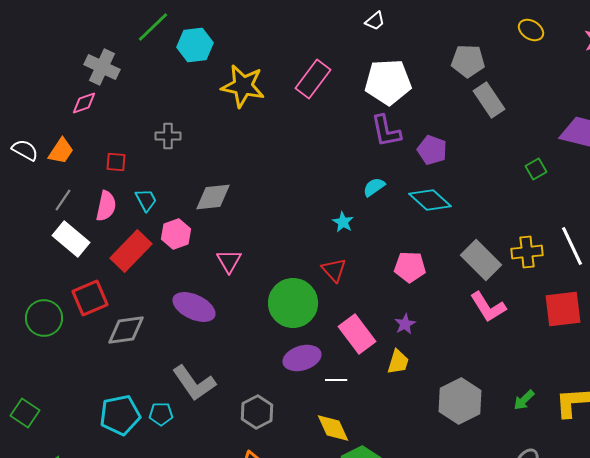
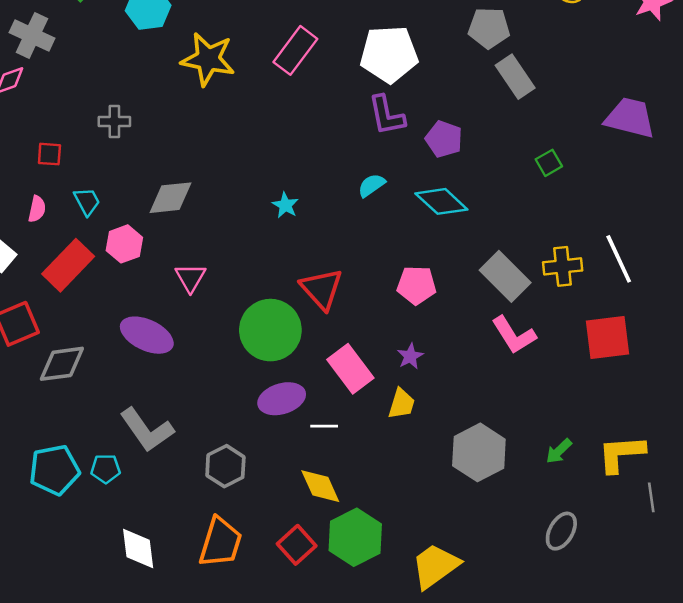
green square: (536, 169) -> (549, 163), moved
pink semicircle: (106, 206) -> (37, 209), size x0.7
cyan star: (343, 222) -> (285, 205), moved
red triangle: (334, 270) -> (322, 289), size x1.4

